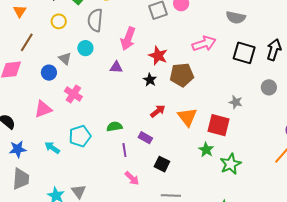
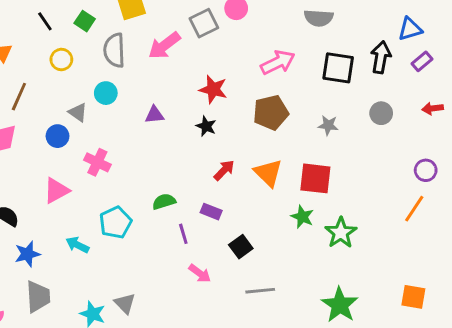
pink arrow: (128, 39) -> (164, 46), moved, turned 40
brown pentagon: (182, 75) -> (271, 112), moved
gray star: (236, 102) -> (328, 125), moved
black square: (162, 164) -> (241, 247), turned 35

